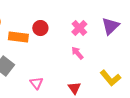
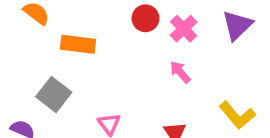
red circle: (40, 28) -> (145, 18), moved

